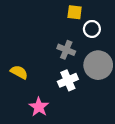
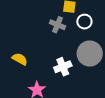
gray cross: (66, 50) -> (57, 25), moved

